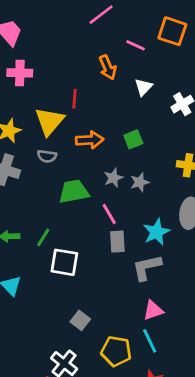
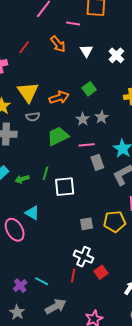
red line: (75, 99) -> (24, 47), moved, turned 48
pink line: (109, 214) -> (87, 145), turned -49
gray square: (80, 320) -> (87, 224), turned -32
yellow pentagon: (116, 351) -> (115, 222), moved

